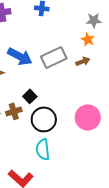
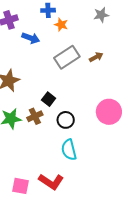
orange star: (88, 39) -> (61, 25), moved
blue arrow: (20, 56) -> (31, 38), moved, size x0.7
black circle: (44, 119) -> (66, 120), size x0.7

